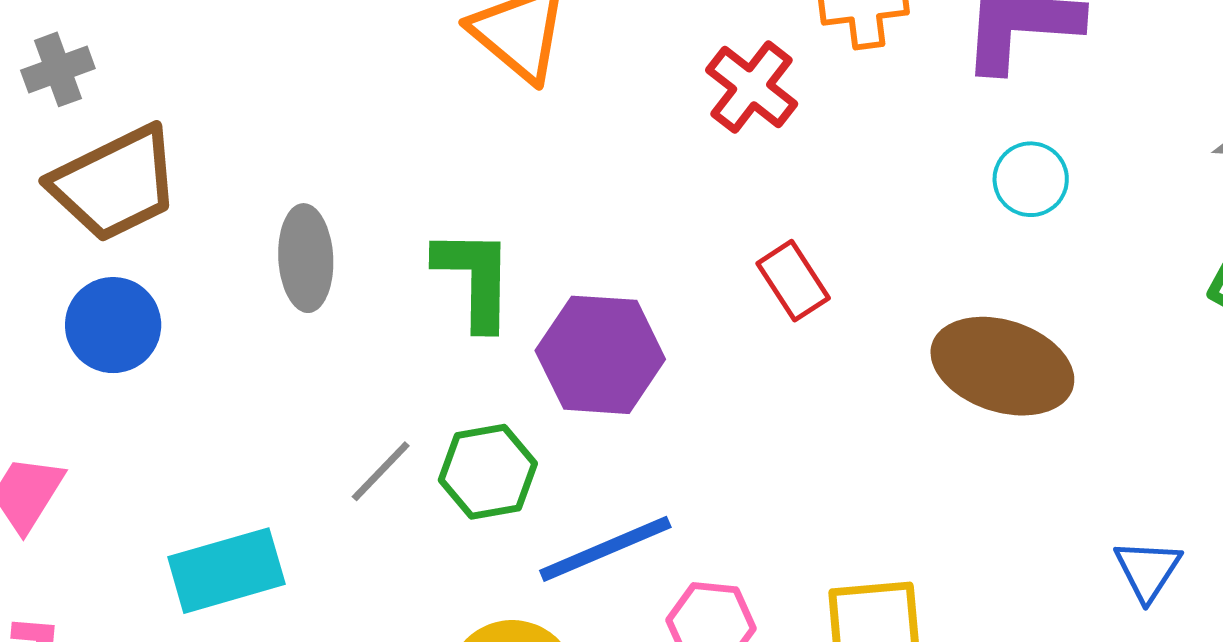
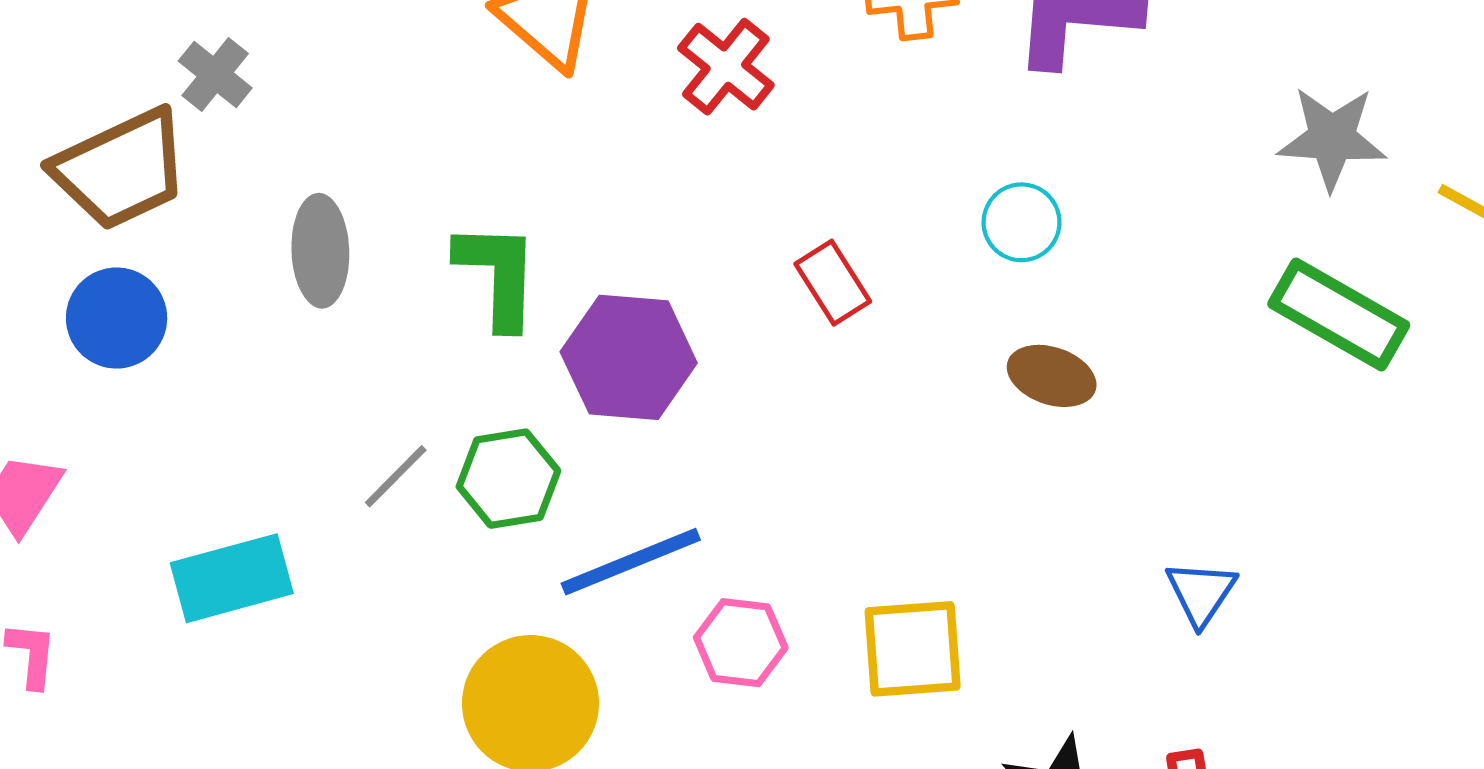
gray cross: (58, 69) -> (215, 74), moved, turned -32
red cross: (752, 87) -> (726, 67), moved
cyan circle: (1031, 179) -> (1022, 222), moved
brown ellipse: (1002, 366) -> (1052, 376), size x0.6

